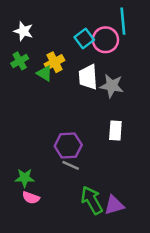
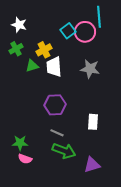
green triangle: (45, 73) -> (32, 66), moved, turned -48
white trapezoid: (88, 77) -> (54, 67), moved
white rectangle: (115, 131) -> (93, 122), moved
purple hexagon: (68, 145) -> (55, 105), moved
green arrow: (92, 200) -> (64, 151), moved, turned 140

